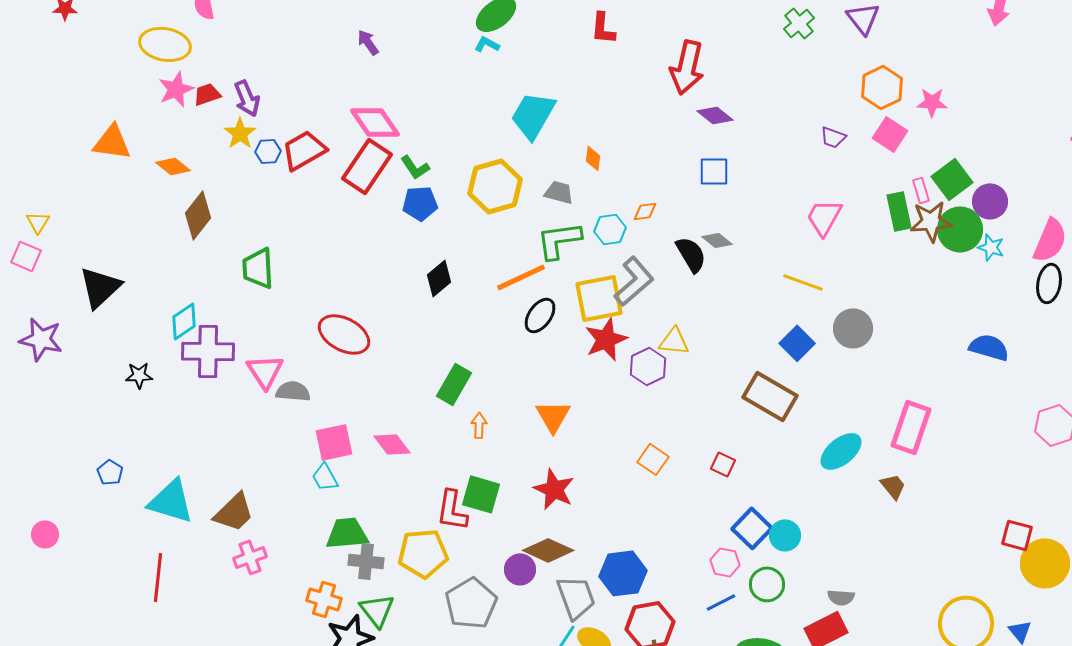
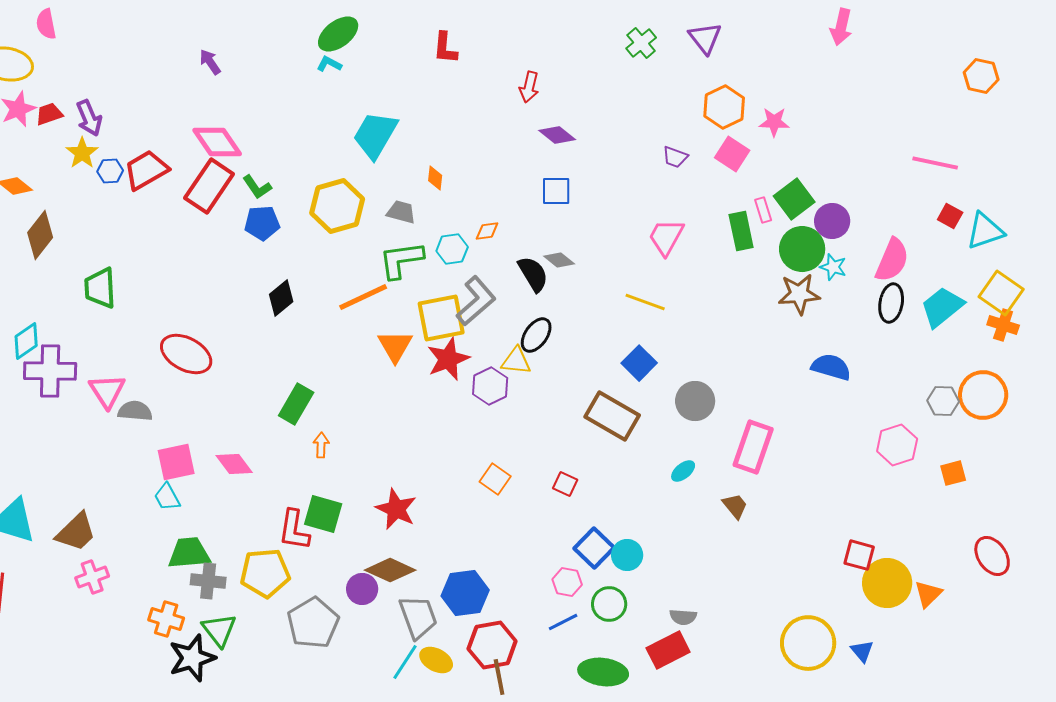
red arrow: (687, 67) -> (529, 87), size x0.6
brown star: (931, 221) -> (799, 294), moved
black ellipse: (540, 315) -> (536, 335), moved
gray circle: (853, 328) -> (695, 401), moved
orange triangle: (553, 416) -> (395, 346), moved
cyan ellipse: (841, 451) -> (683, 471), size x0.6

